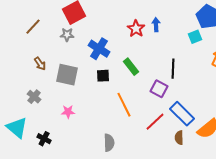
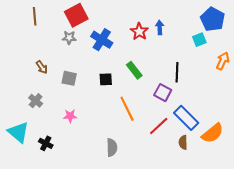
brown line: (33, 27) -> (35, 16), moved, turned -48
blue cross: (99, 49) -> (102, 40), moved
gray square: (67, 75) -> (69, 78), size x0.7

